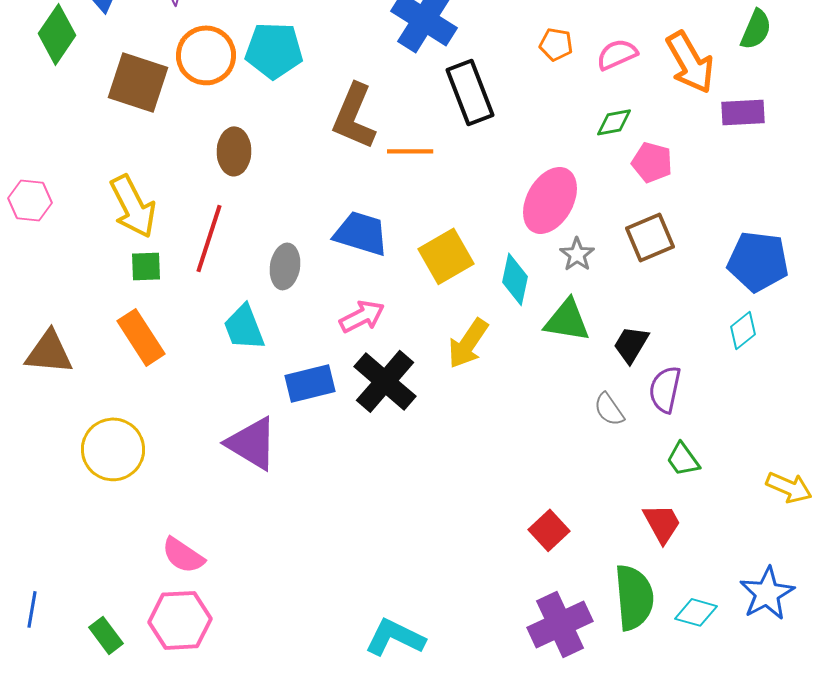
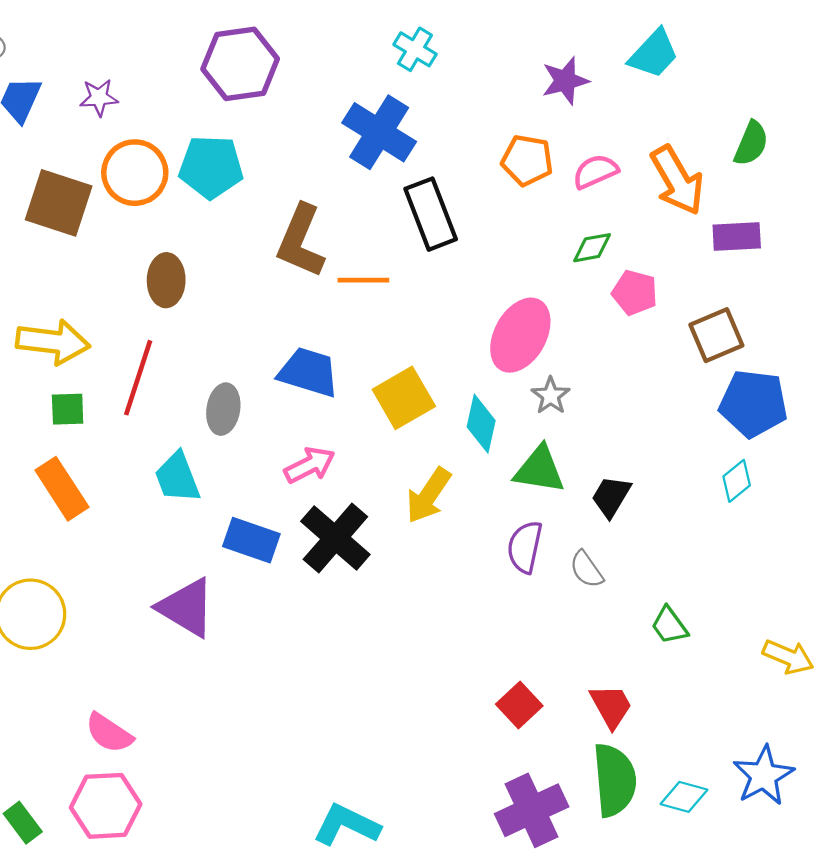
orange pentagon: (556, 44) -> (527, 160), size x1.4
yellow arrow: (133, 206) -> (53, 342), turned -56
brown square: (650, 237) -> (716, 335), moved
blue rectangle: (310, 383) -> (251, 540), turned 33
purple semicircle: (665, 389) -> (525, 547), moved
red trapezoid: (662, 523) -> (611, 706), moved

